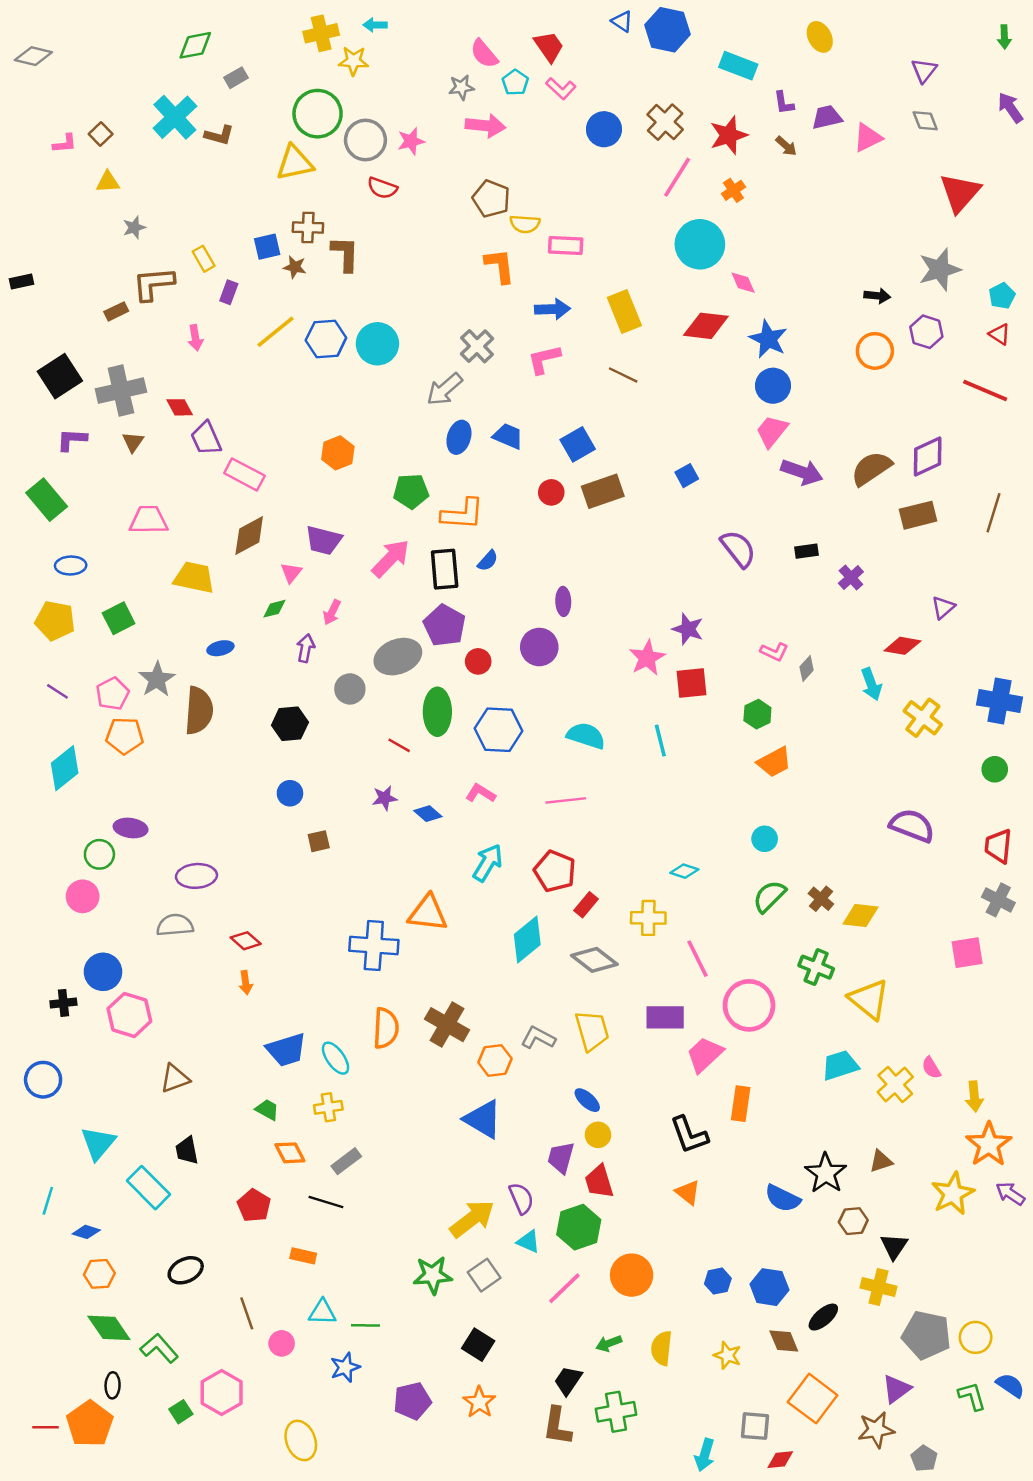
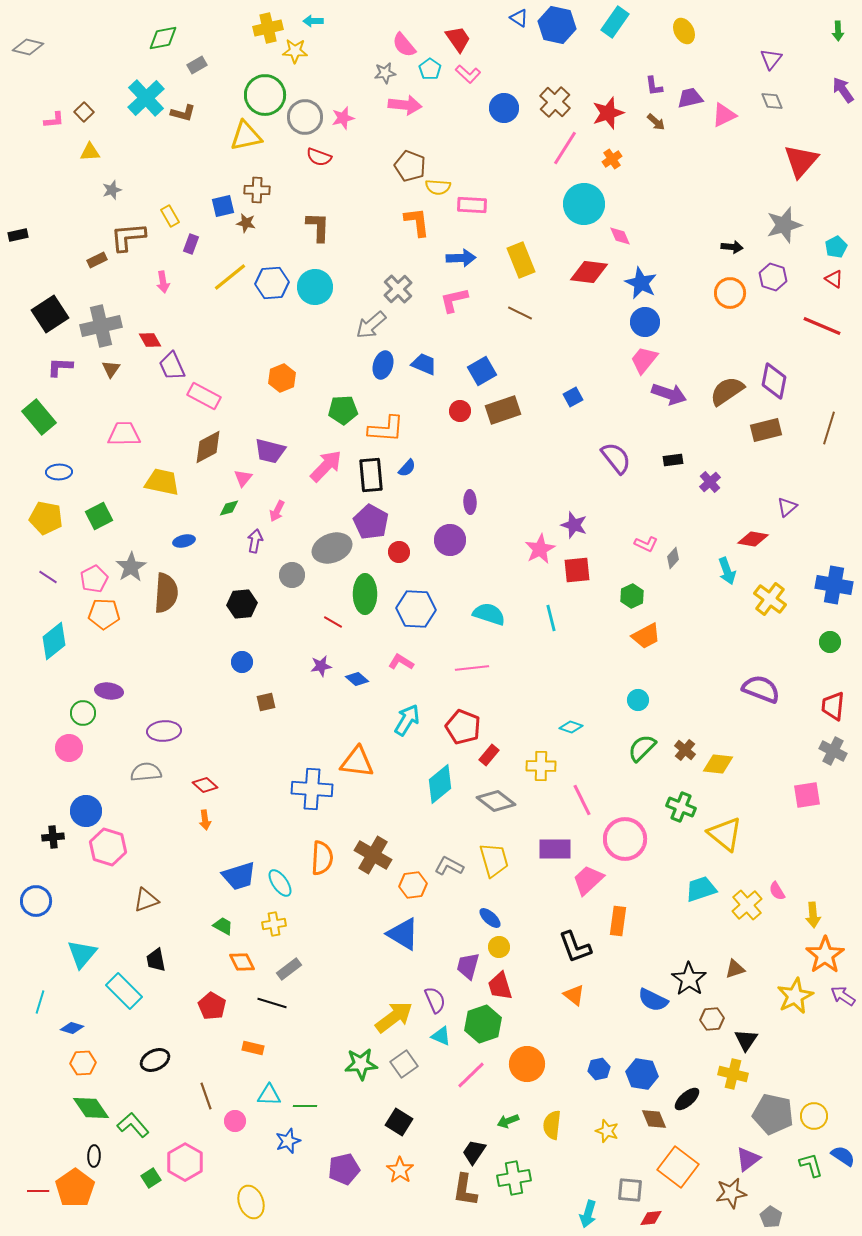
cyan rectangle: (738, 66) -> (615, 22), moved, turned -76
brown L-shape: (345, 254) -> (318, 227), moved
purple diamond: (928, 456) -> (774, 381), turned -54

